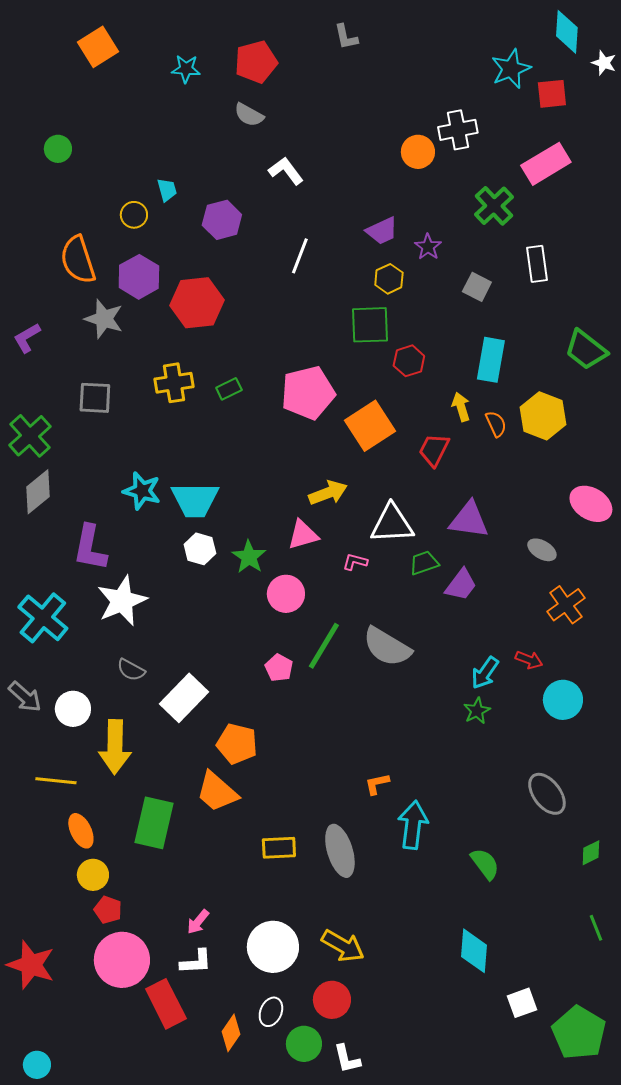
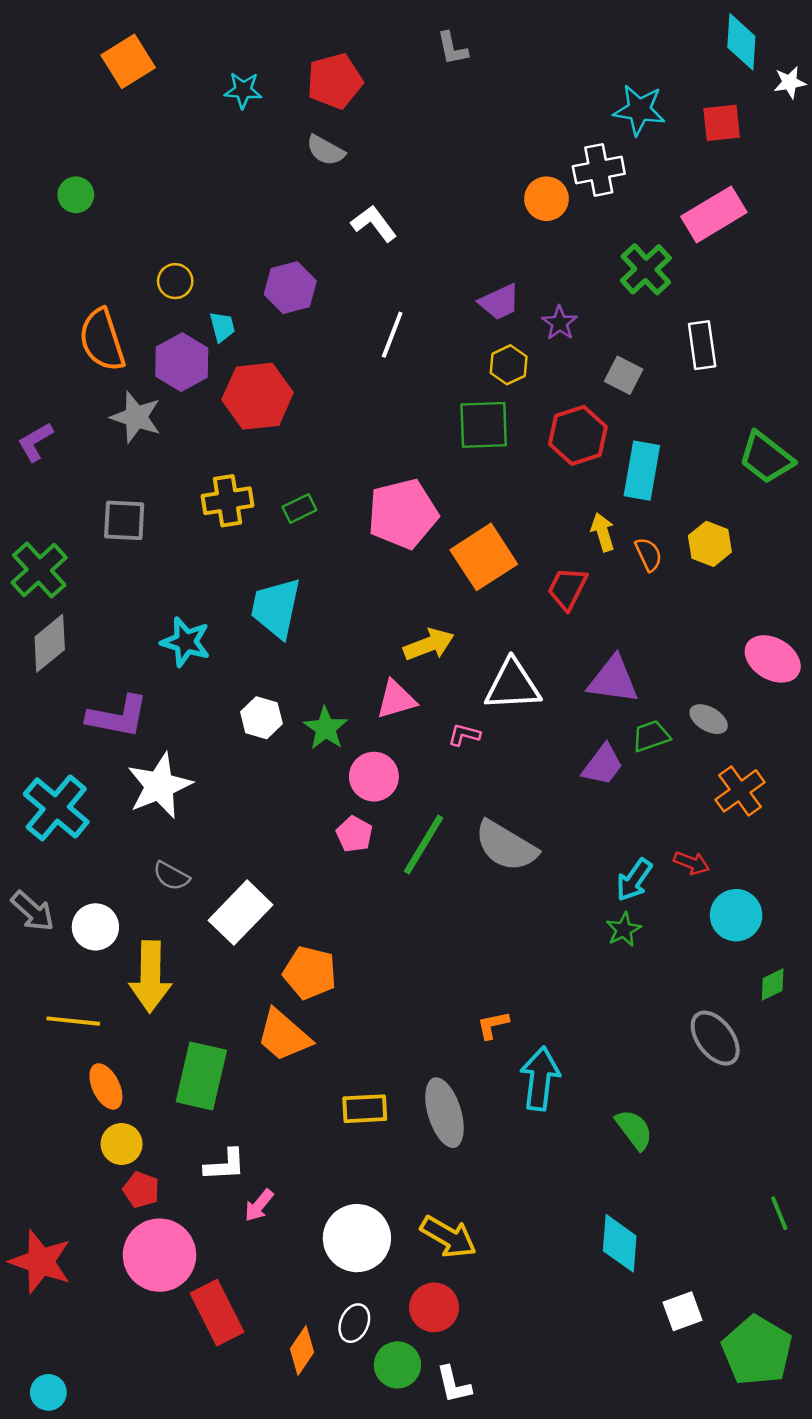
white star: (604, 63) -> (790, 82), turned -30
cyan star: (511, 69) -> (639, 110), moved, turned 30
cyan trapezoid: (167, 190) -> (222, 327), moved
red hexagon: (409, 361) -> (578, 435), moved, size x1.4
yellow hexagon: (543, 416) -> (710, 544), size x0.7
cyan trapezoid: (195, 500) -> (276, 608), moved, turned 102
purple L-shape: (90, 548) -> (118, 716), turned -90
green trapezoid: (424, 563) -> (651, 736), moved
pink pentagon: (279, 668) -> (354, 834), moved
green diamond: (591, 853) -> (773, 984), moved
white L-shape: (196, 962) -> (225, 1165), moved

